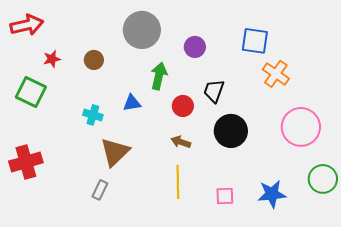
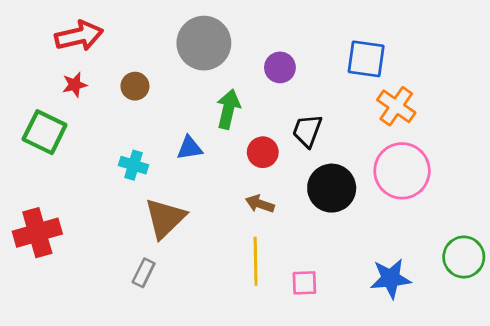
red arrow: (27, 25) -> (79, 36), moved
pink circle: (301, 127) -> (402, 171), moved
pink square: (225, 196) -> (304, 283), moved

